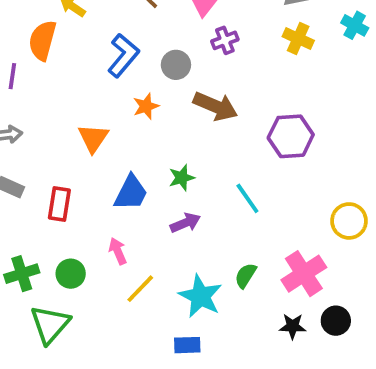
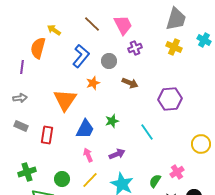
brown arrow: (215, 106) -> (130, 83), size x0.7
orange triangle: (93, 138) -> (65, 100), size x1.4
purple arrow: (185, 223) -> (117, 154), moved
pink arrow: (118, 251) -> (88, 155), moved
green circle: (71, 274) -> (62, 179), moved
pink cross: (304, 274) -> (177, 172), size x0.6
green semicircle: (246, 275) -> (155, 181), moved

